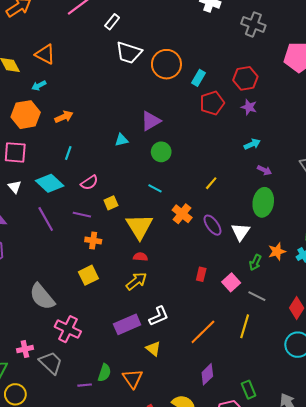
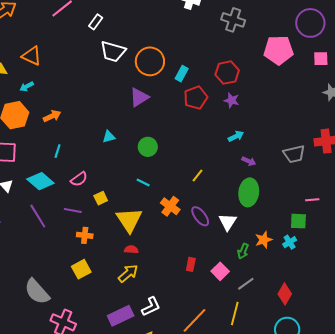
purple triangle: (151, 121) -> (139, 97), moved
gray line: (257, 296) -> (246, 284), turned -60

